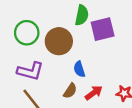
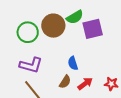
green semicircle: (82, 15) -> (75, 17), turned 48
brown circle: (59, 41) -> (53, 26), moved

